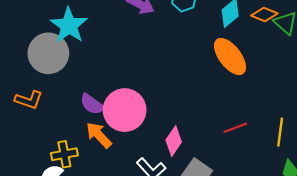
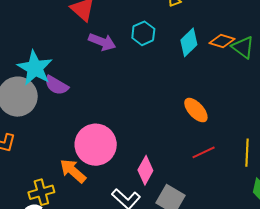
orange ellipse: (230, 57) -> (196, 110), moved, size x0.7
purple semicircle: (92, 104) -> (56, 85), moved

